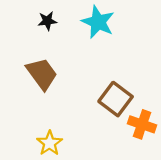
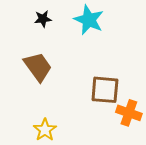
brown square: (116, 99) -> (105, 90), turned -32

